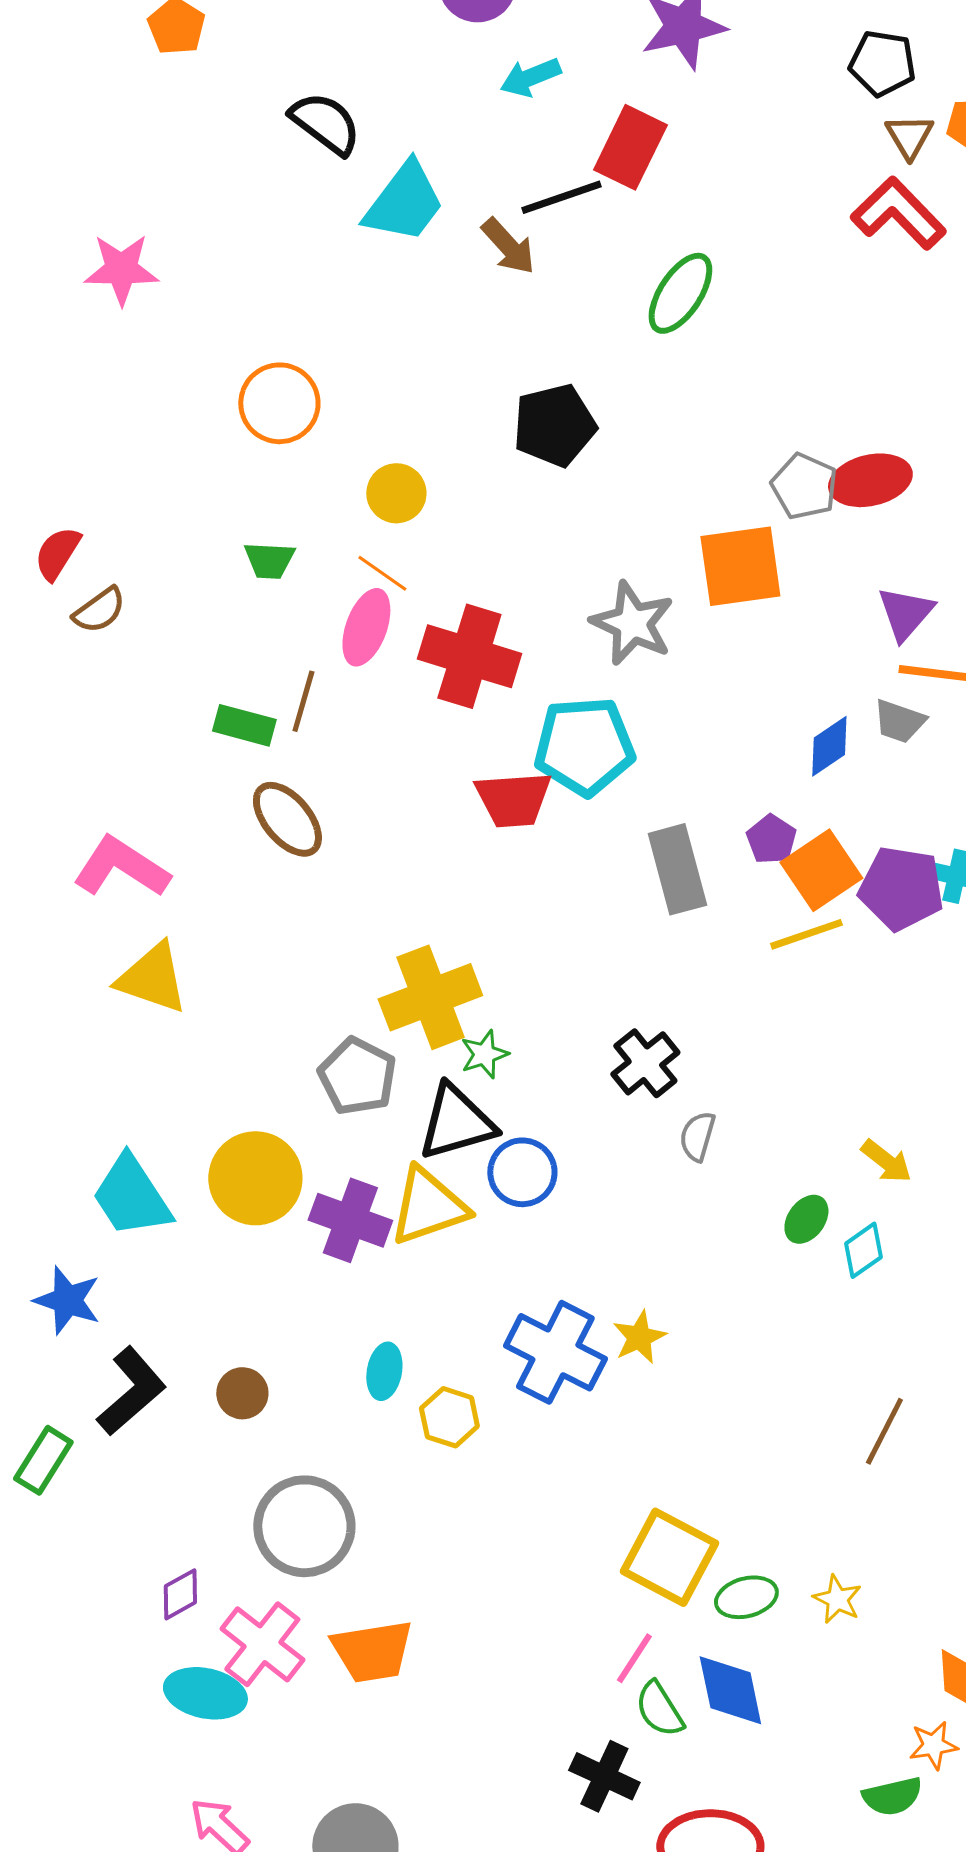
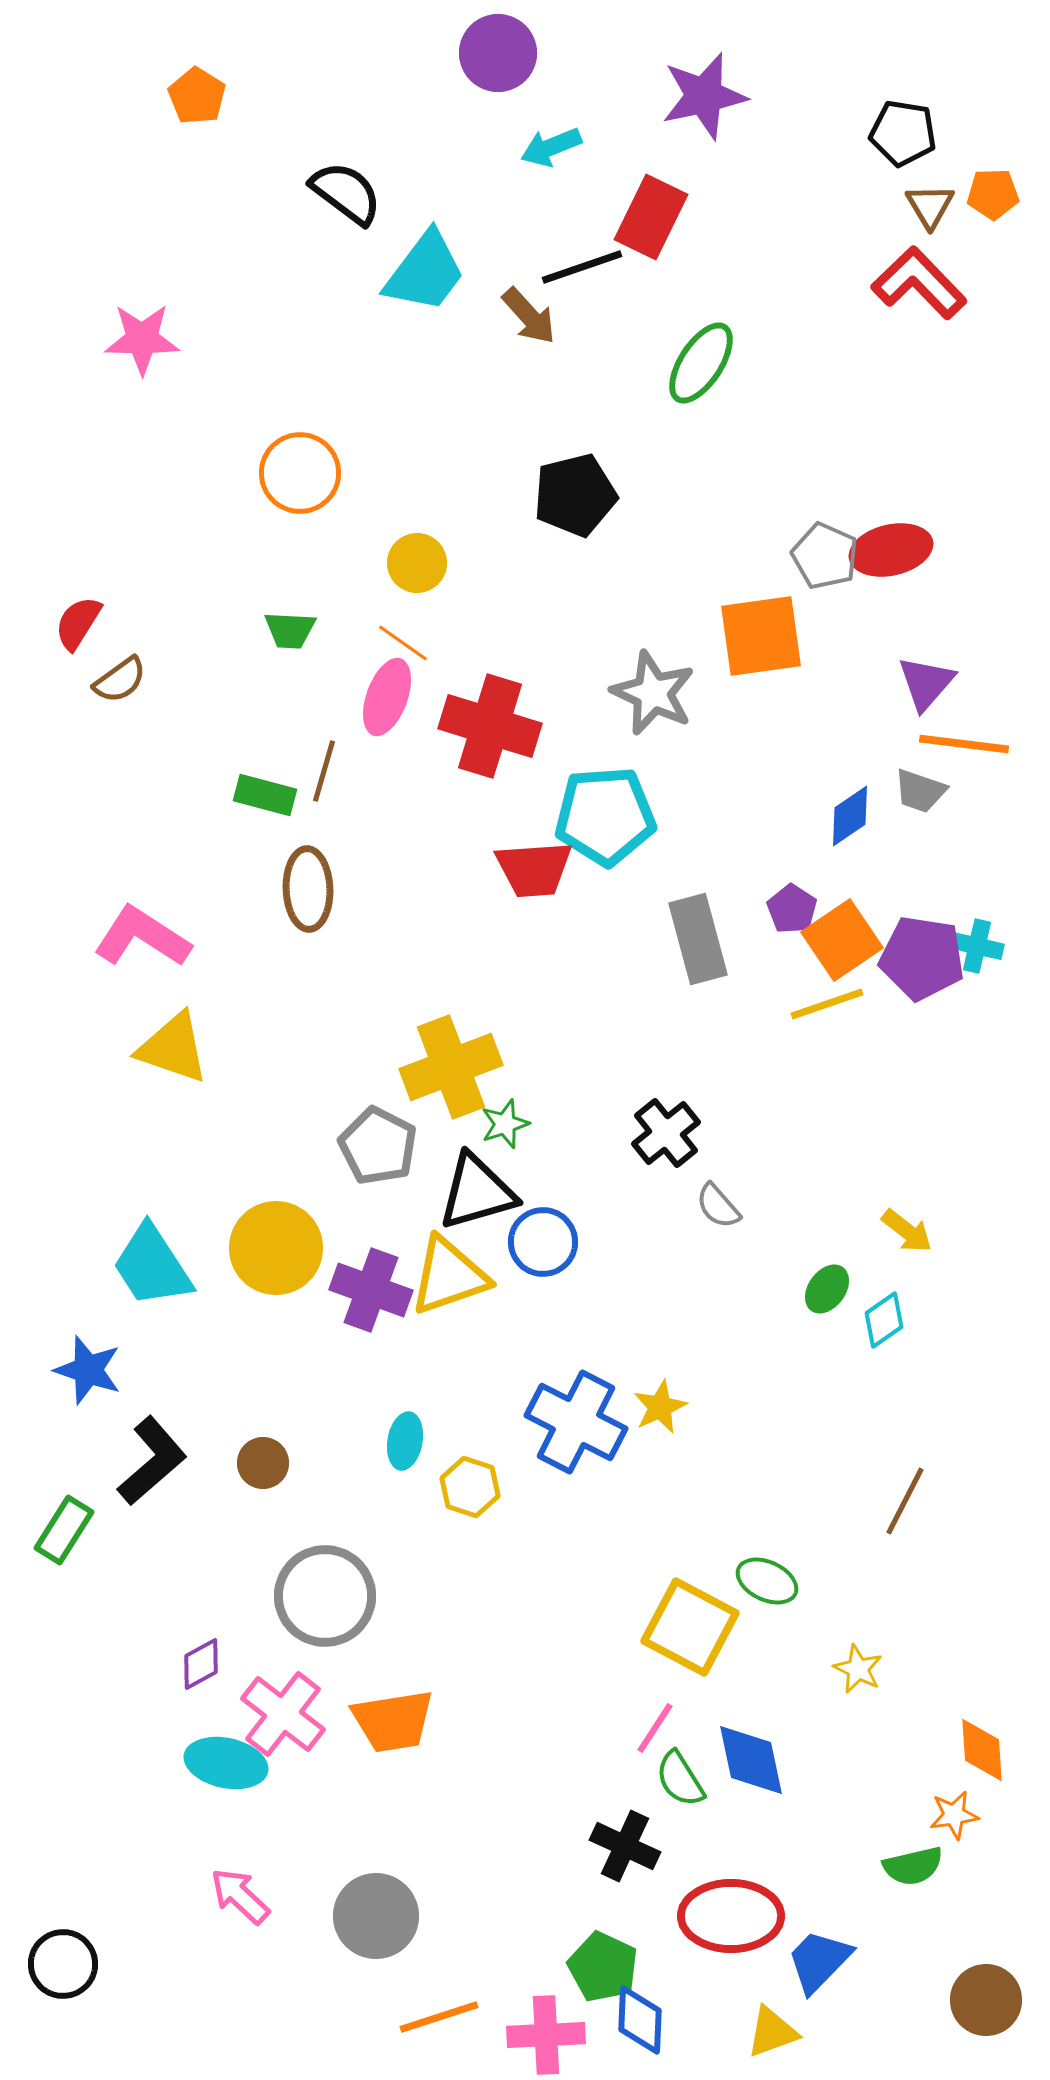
brown ellipse: (287, 819) -> (308, 889), turned 38
gray semicircle: (697, 1136) -> (718, 1206), turned -57
green ellipse: (746, 1597) -> (767, 1581), moved, turned 40

